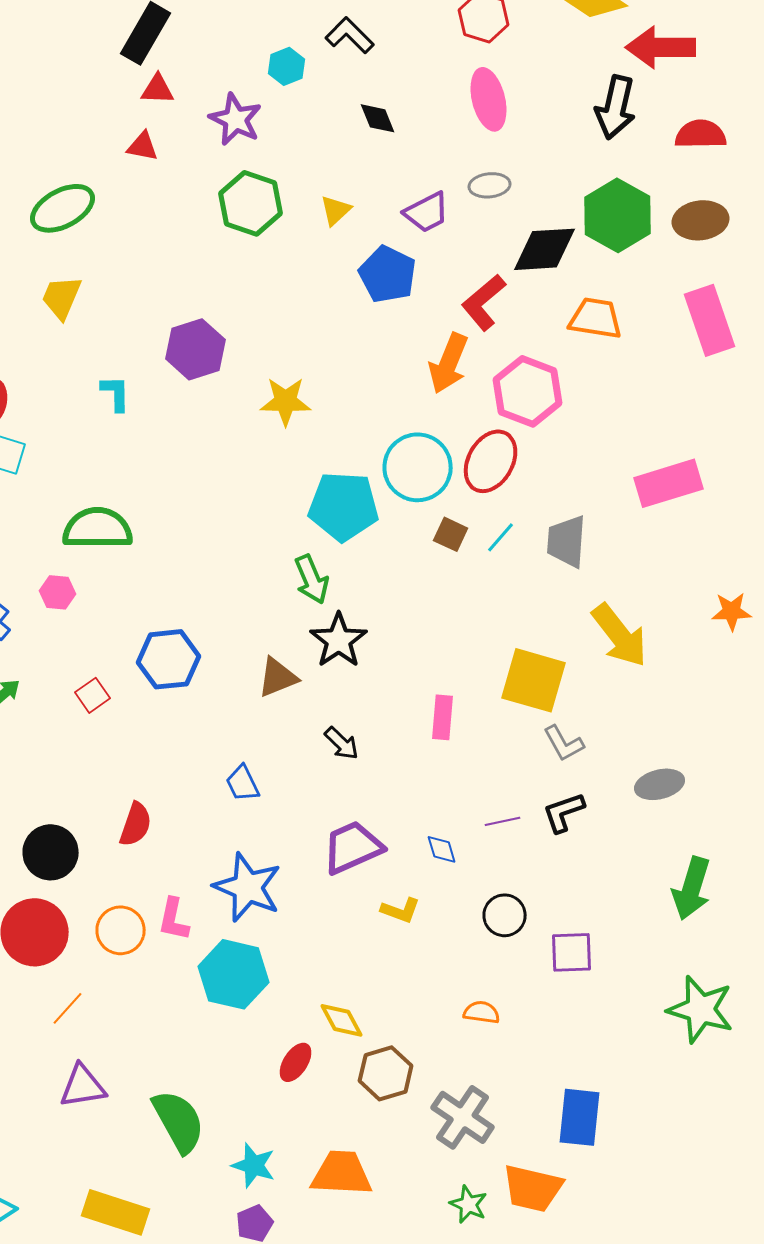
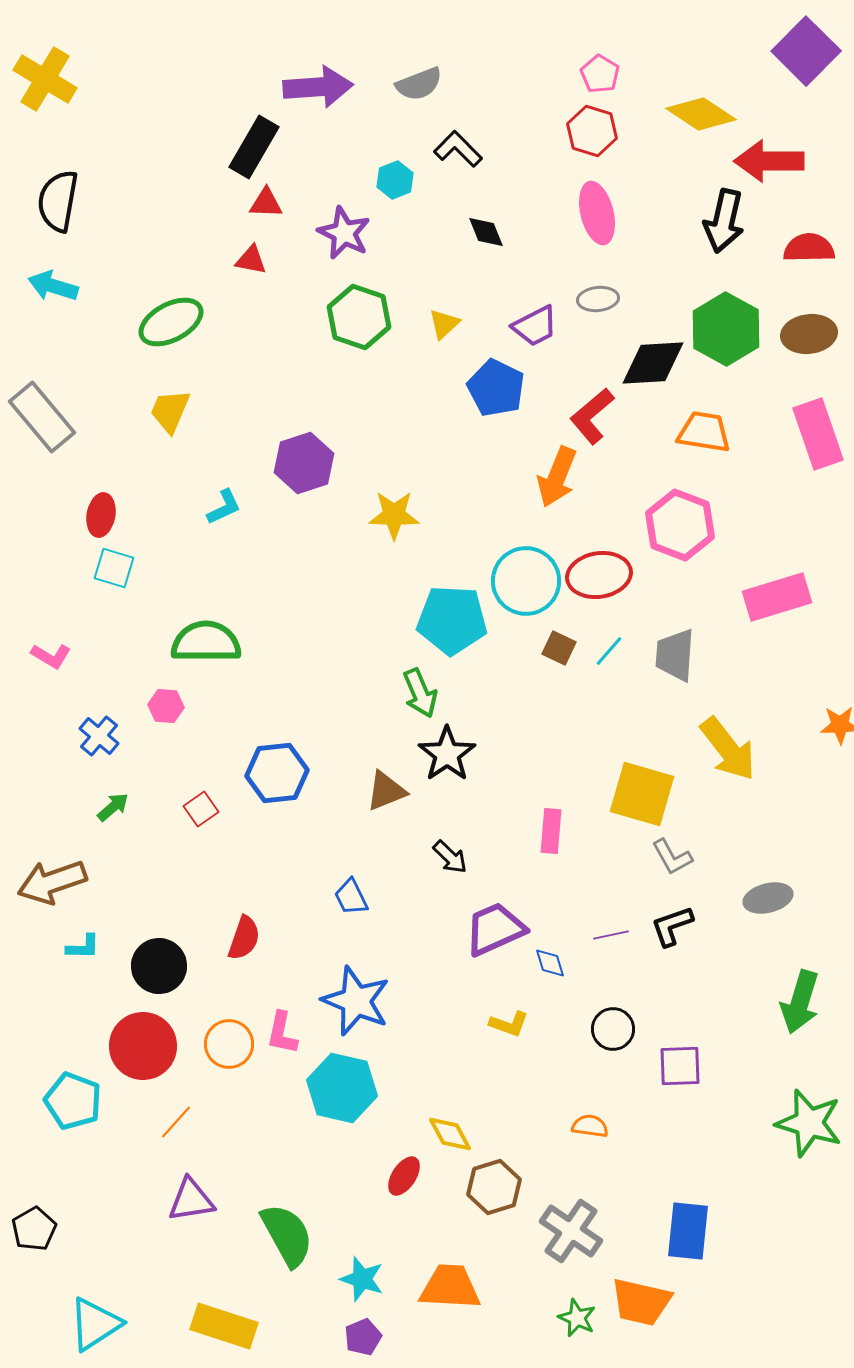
pink hexagon: (528, 391) -> (680, 525), moved
cyan L-shape: (116, 393) -> (224, 507), turned 66
red ellipse: (491, 461) -> (599, 575), turned 52
purple trapezoid: (353, 847) -> (495, 929), moved

